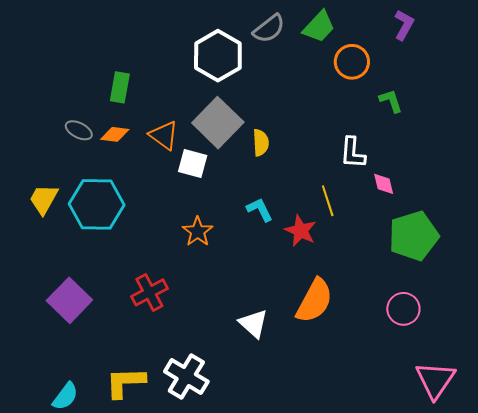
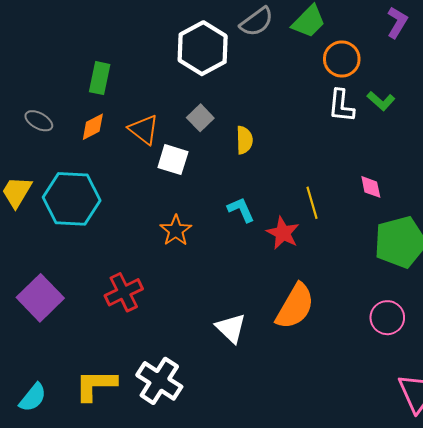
green L-shape: (391, 101) -> (381, 101), turned 148
gray square: (218, 123) -> (200, 118), size x0.5
gray ellipse: (79, 130) -> (39, 121), moved
orange diamond: (115, 134) -> (93, 127), turned -36
white L-shape: (353, 153) -> (341, 106), moved

